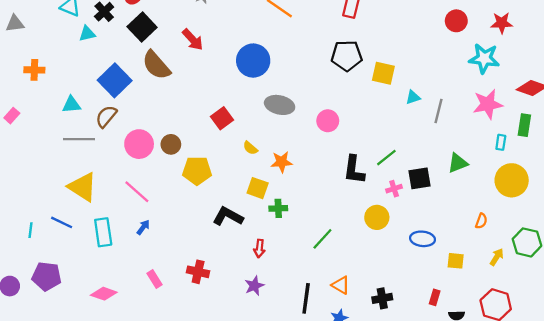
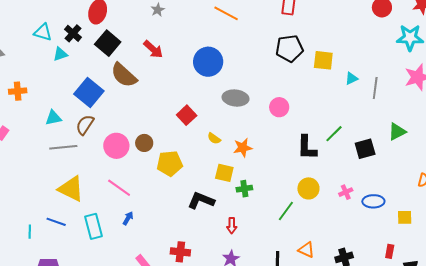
pink cross: (394, 189) -> (346, 192), moved
yellow circle: (377, 217) -> (308, 188), moved

